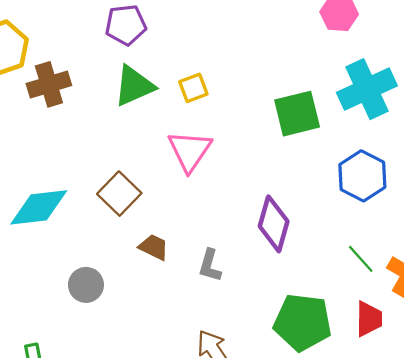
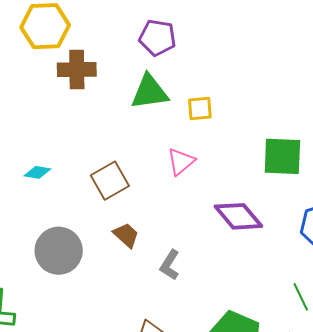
pink triangle: (190, 151) -> (181, 162), size x0.7
cyan diamond: (39, 207) -> (37, 172), size x0.5
purple diamond: (274, 224) -> (238, 216), moved, turned -72
gray circle: (86, 285) -> (59, 251), size x1.5

